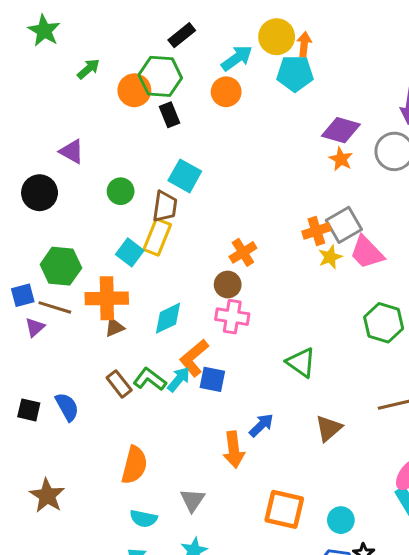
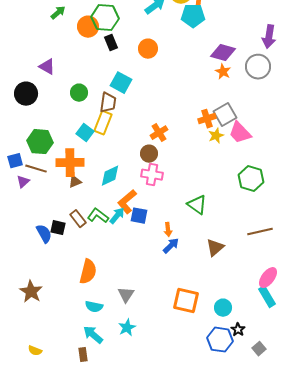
orange circle: (226, 92) -> (148, 49), moved
black square: (29, 410) -> (58, 228), moved
orange arrow: (234, 450) -> (168, 230), moved, size x0.6

